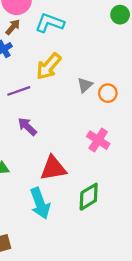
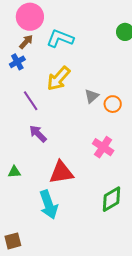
purple line: (19, 91) -> (31, 101), turned 75
green diamond: (89, 197) -> (112, 199), moved

